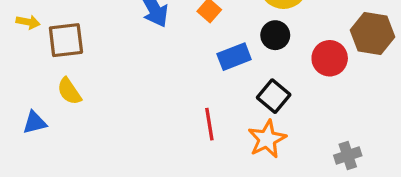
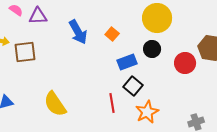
yellow semicircle: (69, 91) -> (55, 104), moved, size x1.5
black square: (274, 96) -> (133, 86), moved

